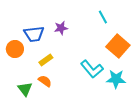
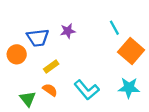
cyan line: (103, 17) -> (114, 28), moved
cyan L-shape: (92, 69) -> (87, 90), moved

